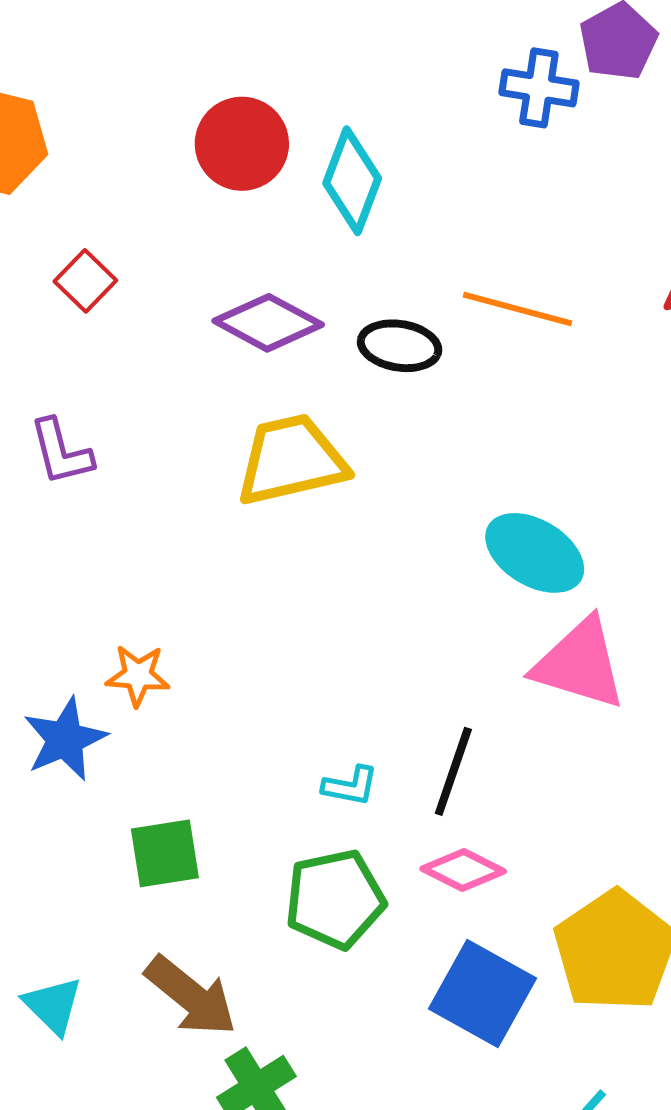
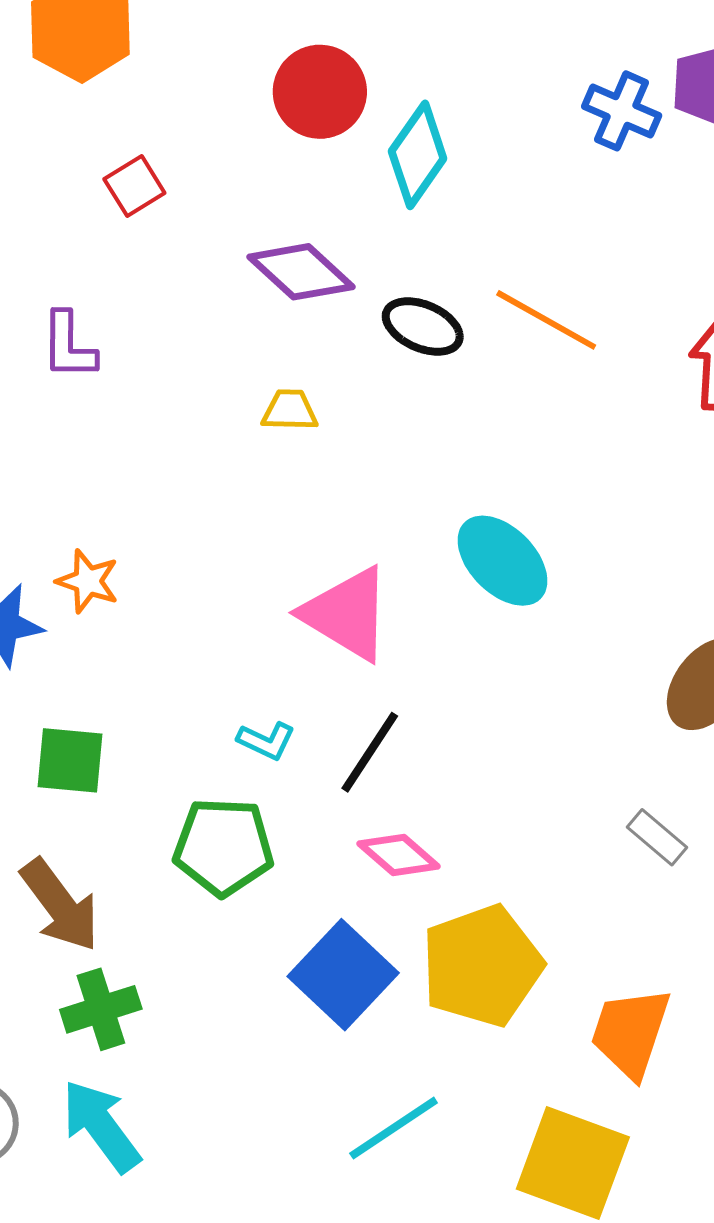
yellow trapezoid: (291, 460) -> (290, 410), size x0.5
pink triangle: (580, 664) -> (347, 614), moved
pink diamond: (463, 870) -> (399, 855), moved

